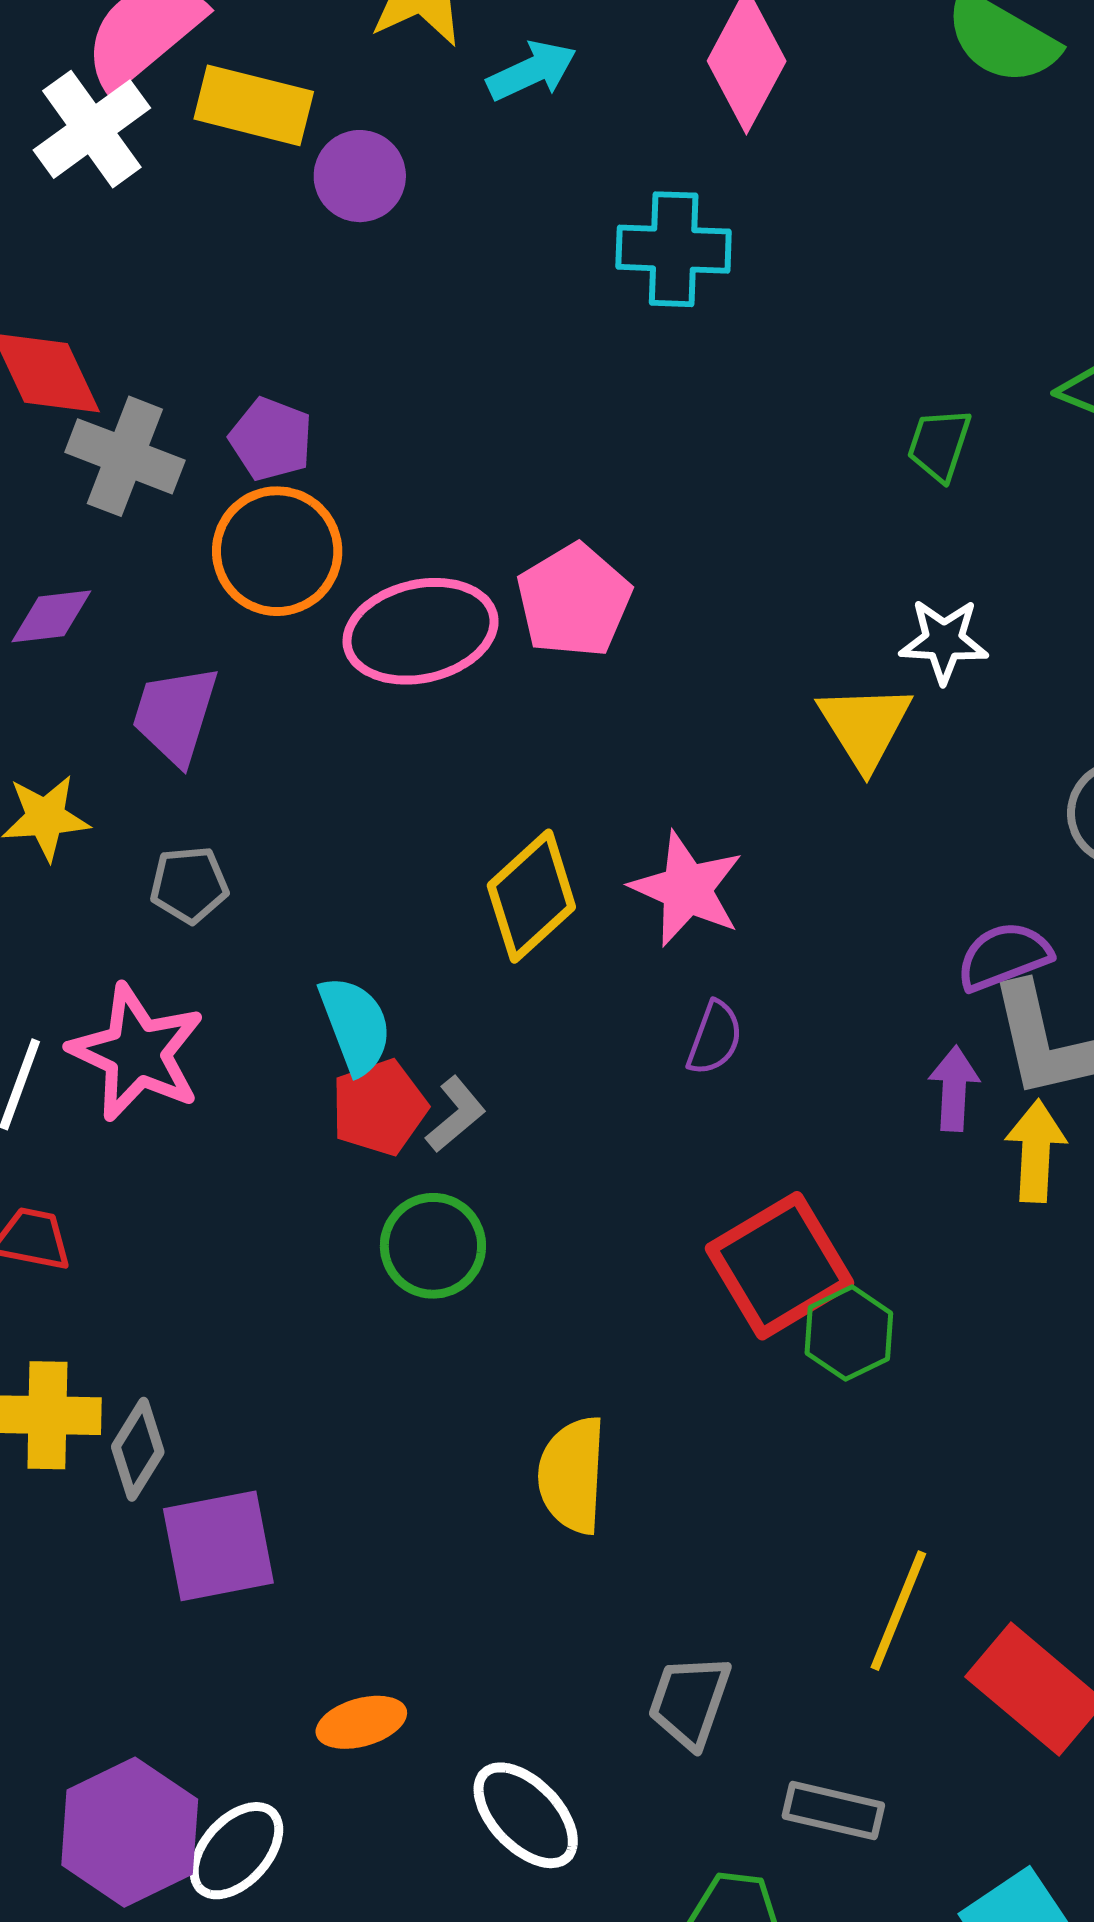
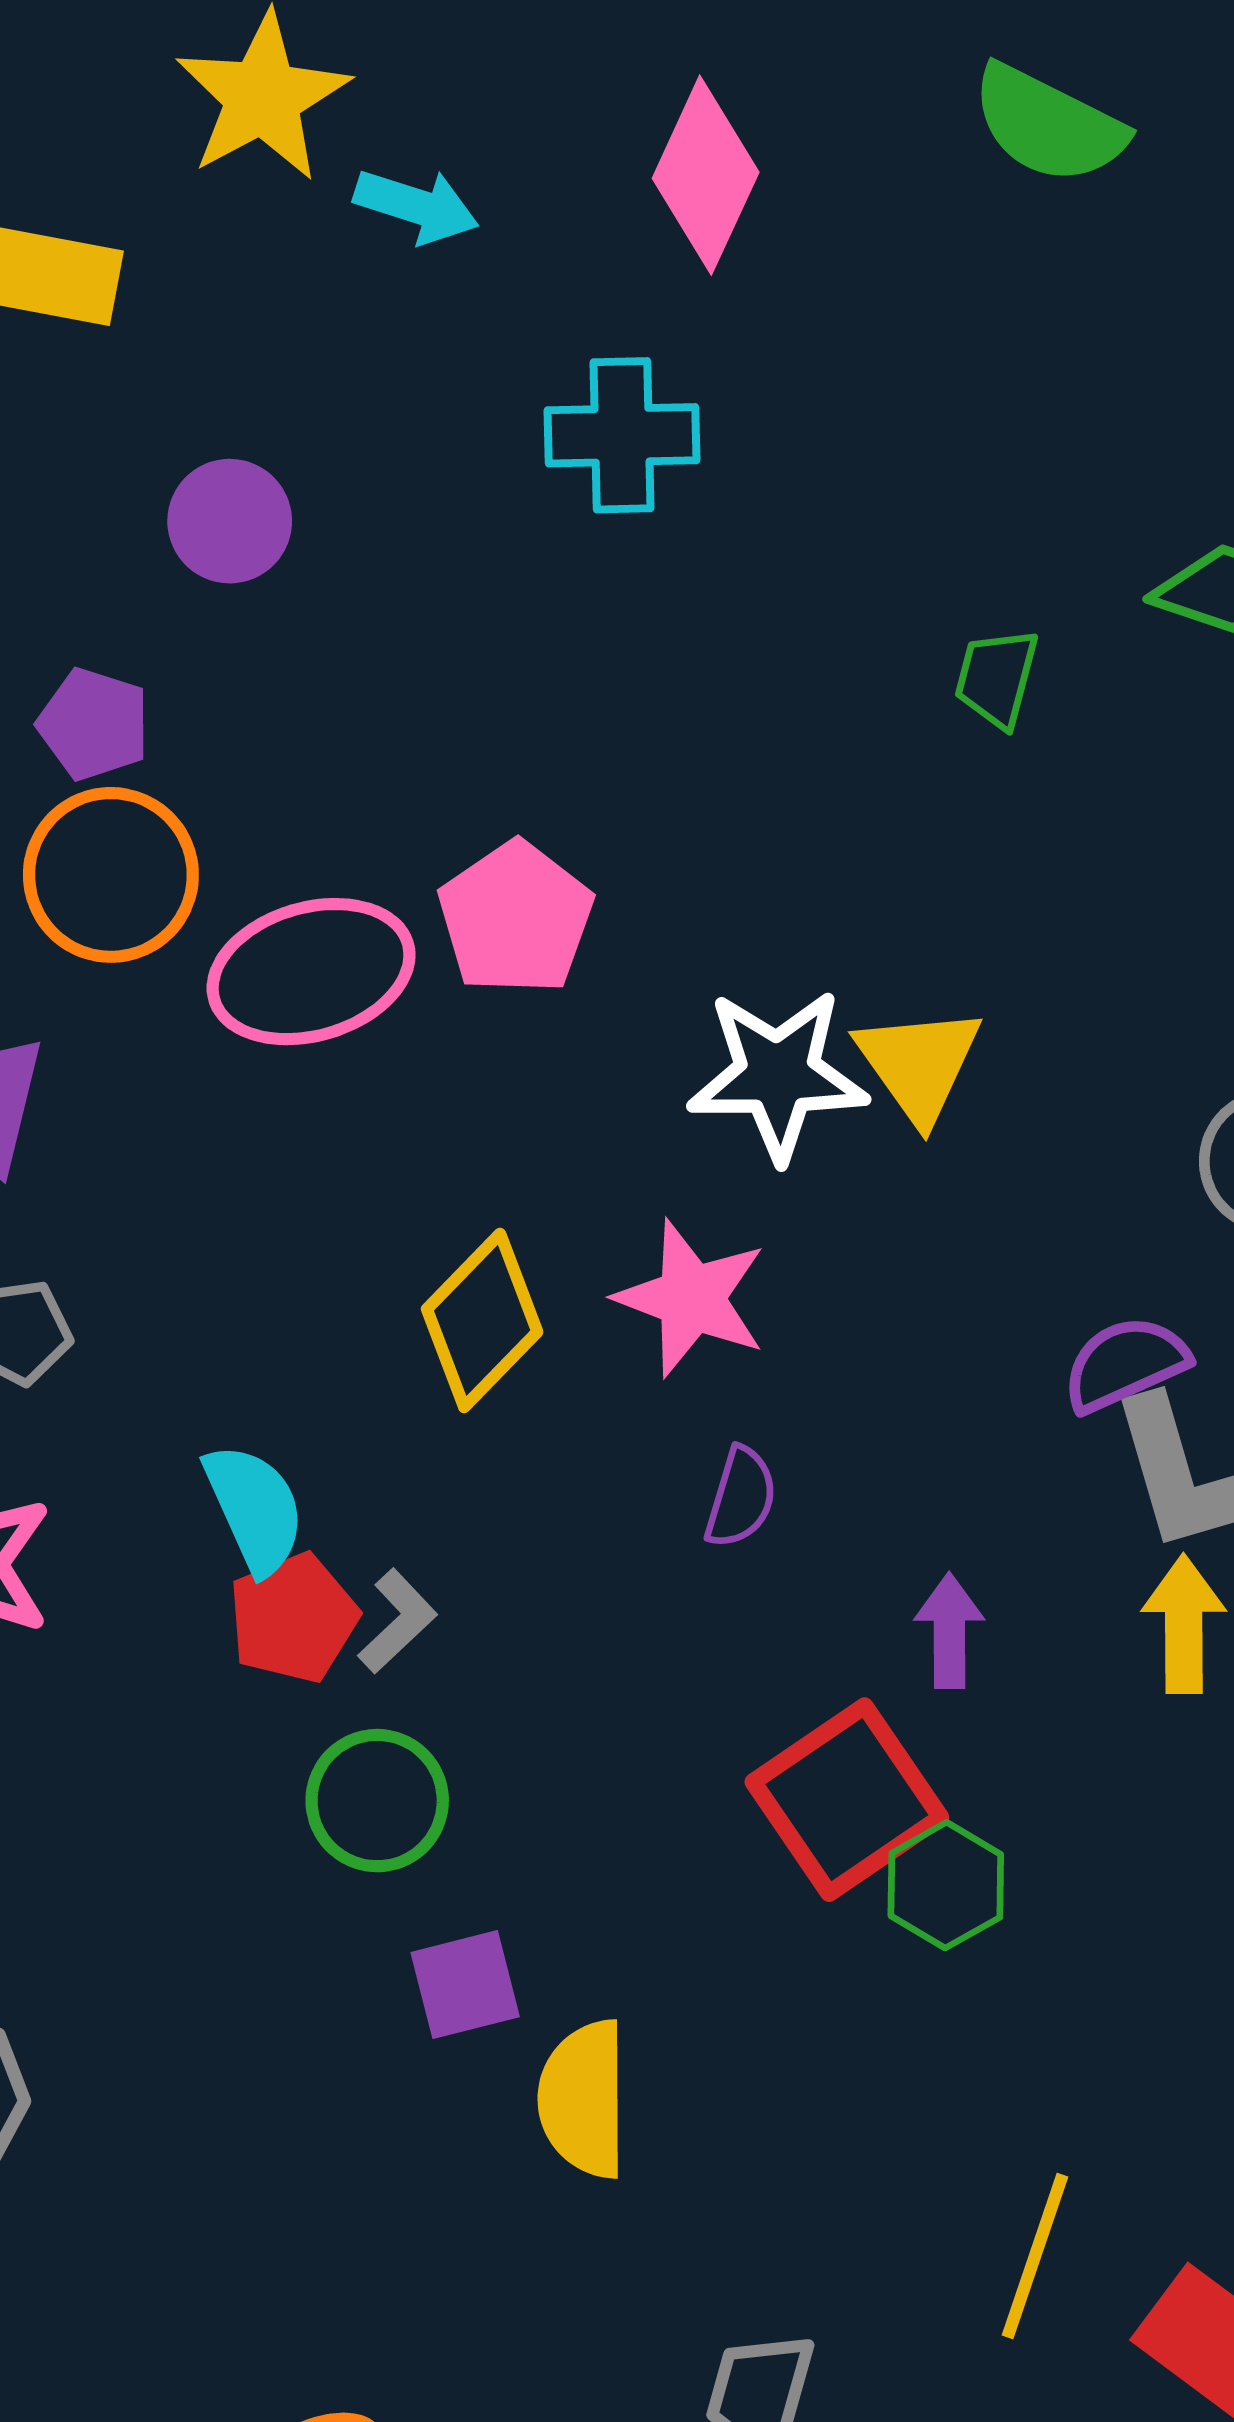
cyan arrow: (532, 71) -> (416, 206), turned 46
purple circle: (360, 176) -> (230, 521), moved
white star: (944, 641) -> (778, 1075), moved, size x1.5
purple arrow: (954, 1088) -> (949, 1631), moved
purple square: (218, 1546) -> (465, 1985), moved, size x0.7

